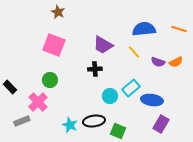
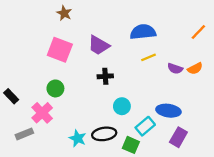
blue semicircle: (144, 29) -> (143, 32), moved
orange line: (179, 29) -> (198, 32), turned -63
purple trapezoid: (103, 45) -> (99, 45), moved
yellow line: (134, 52) -> (149, 57), turned -72
cyan rectangle: (131, 88) -> (145, 126), moved

